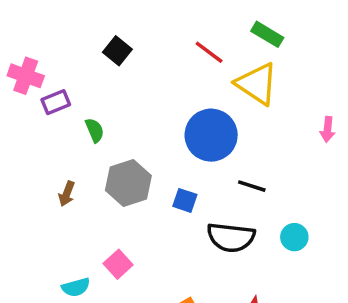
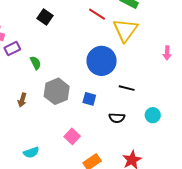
yellow triangle: (257, 84) -> (125, 30), turned 36
black semicircle: (231, 237) -> (117, 118), size x0.6
pink square: (118, 264) -> (72, 136), moved

